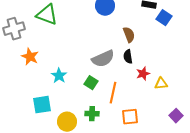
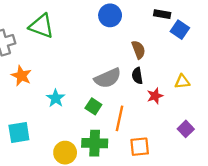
yellow triangle: (161, 84) -> (182, 82), moved
cyan square: (42, 105) -> (19, 132), moved
green cross: (92, 114) -> (95, 143), size x1.5
purple square: (176, 116) -> (186, 129), moved

